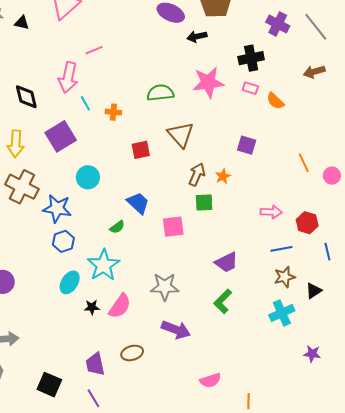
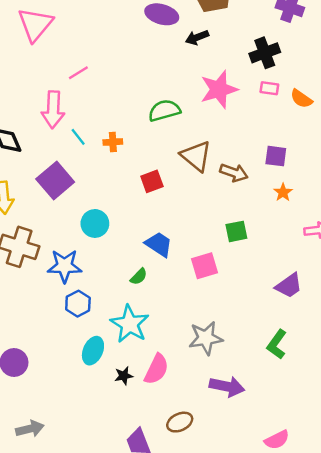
brown arrow: (197, 175) -> (234, 173), moved, turned 95
orange star: (223, 176) -> (283, 192), moved
purple trapezoid: (226, 262) -> (289, 286), moved

